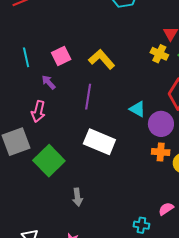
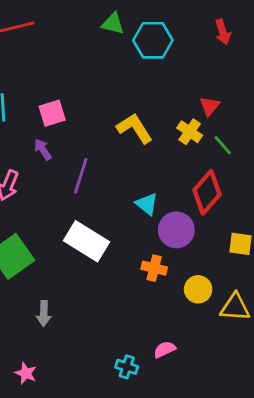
yellow L-shape: (102, 59) -> (135, 128), moved
purple arrow: (49, 82) -> (43, 149), moved
orange cross: (161, 152) -> (154, 268), moved

